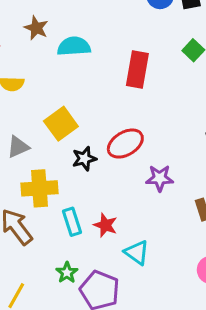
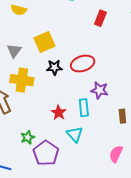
red rectangle: (137, 70) -> (100, 18), size x0.7
gray triangle: (18, 147) -> (14, 51), turned -42
cyan rectangle: (72, 222) -> (84, 108), moved

